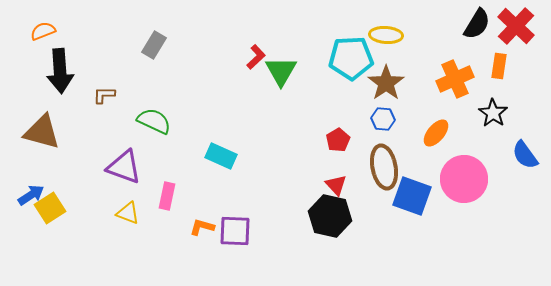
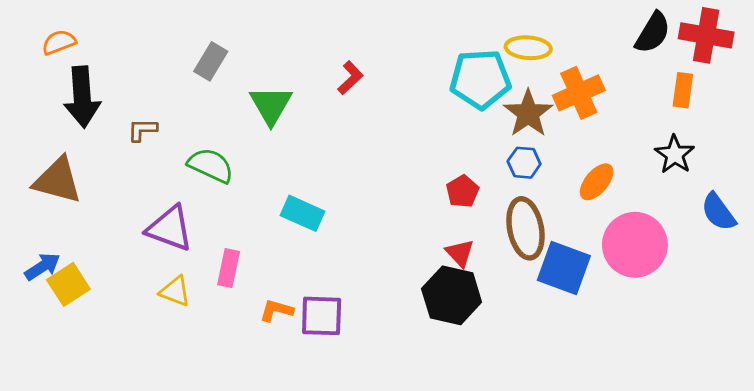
red cross: (516, 26) -> (706, 35), turned -33
green triangle: (281, 71) -> (271, 105), moved
orange cross: (455, 79) -> (579, 93), moved

